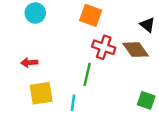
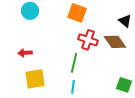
cyan line: (73, 103) -> (73, 87), moved

